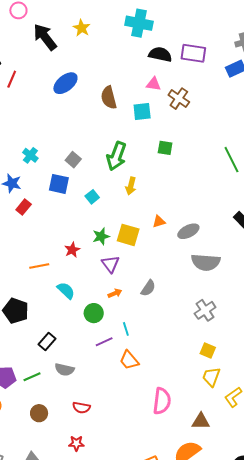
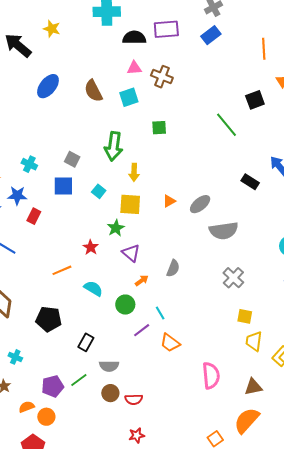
yellow square: (128, 235) -> (130, 204), moved
brown circle: (39, 413) -> (110, 393), moved

